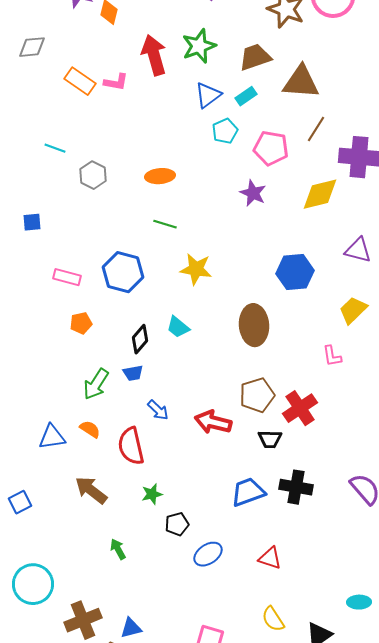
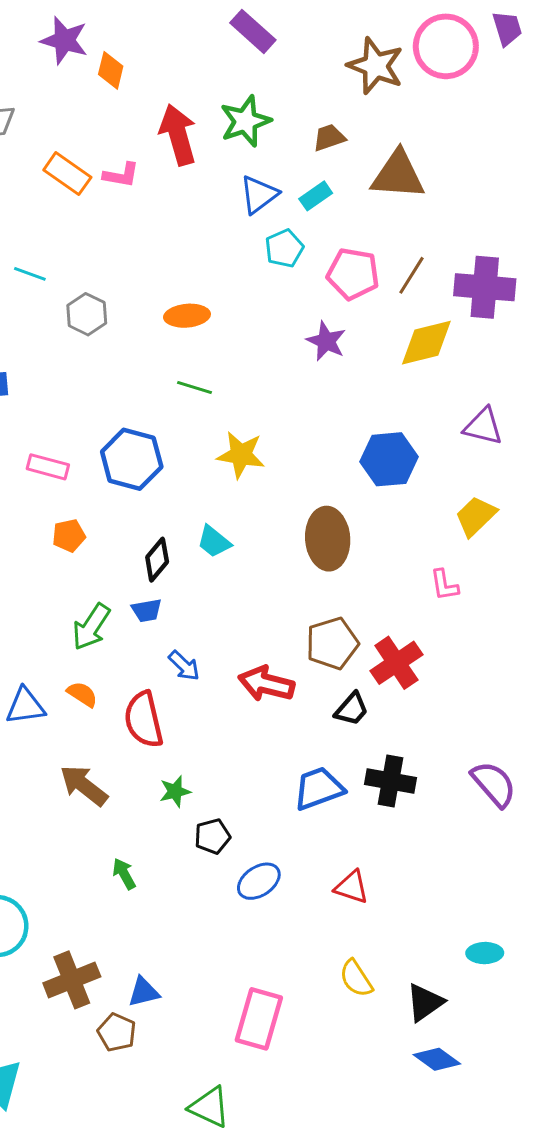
brown trapezoid: (255, 57) -> (329, 138), size x0.7
brown line: (316, 129) -> (411, 275), moved
black trapezoid: (270, 439) -> (352, 709), turned -50

